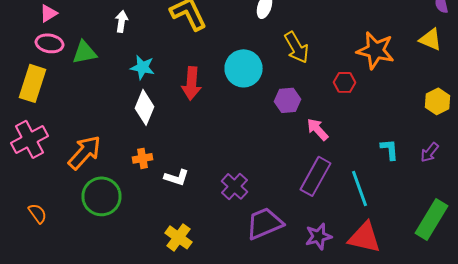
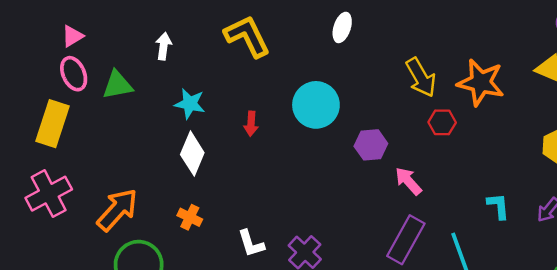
pink ellipse: (50, 43) -> (74, 74), turned 56
yellow arrow: (296, 47) -> (421, 77), moved
red arrow: (192, 83) -> (251, 124), size x0.6
orange cross: (142, 158) -> (190, 217), turned 36
white L-shape: (176, 177) -> (251, 244), moved, turned 55

